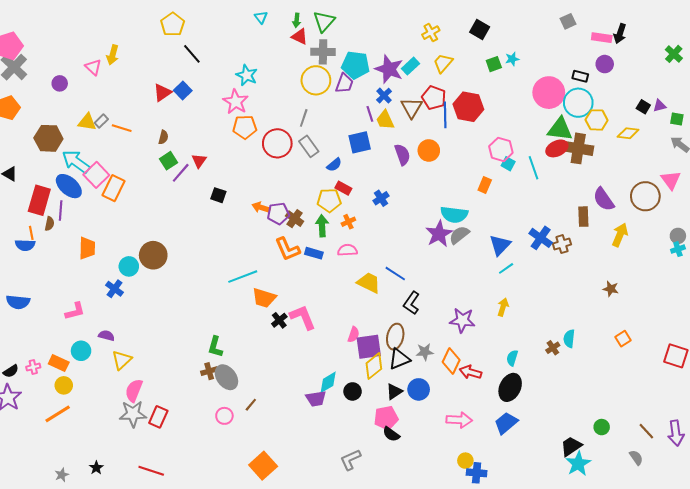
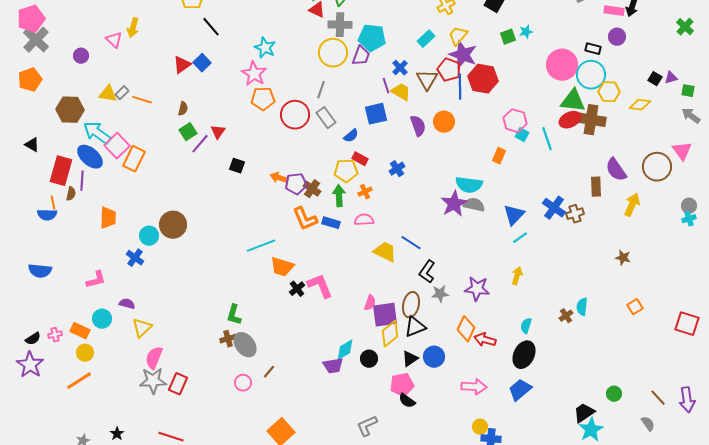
purple star: (389, 69) -> (463, 55), moved
yellow trapezoid: (385, 120) -> (401, 92), turned 145
gray semicircle: (459, 235) -> (474, 205), turned 50
gray star: (425, 352) -> (440, 294), moved

